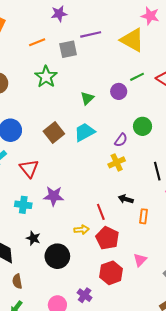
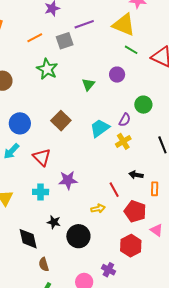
green line: (137, 77) -> (131, 50), moved, turned 64
cyan trapezoid: (85, 132) -> (100, 128), moved
red pentagon: (107, 238) -> (135, 211), moved
pink triangle: (140, 260) -> (157, 230), turned -32

